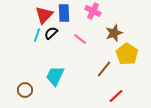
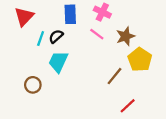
red triangle: (44, 15) -> (24, 16), moved
pink line: (80, 39) -> (97, 34), moved
cyan trapezoid: (55, 76) -> (58, 62), moved
brown circle: (25, 90) -> (33, 85), moved

